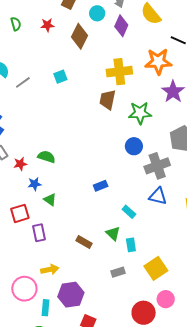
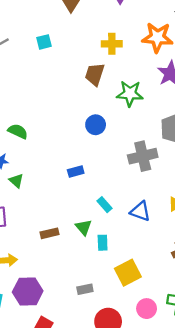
yellow cross: (119, 72) -> (112, 44), size x0.7
blue circle: (134, 146) -> (96, 125), moved
blue triangle: (158, 196) -> (140, 211), moved
brown rectangle: (84, 242) -> (49, 233), turned -49
gray rectangle: (118, 272) -> (85, 289), moved
pink circle: (166, 299) -> (147, 309), moved

